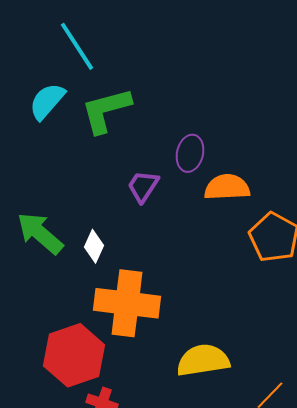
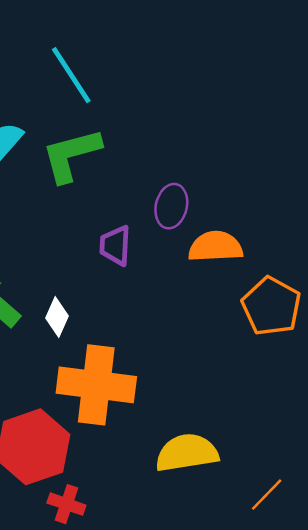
cyan line: (77, 46) -> (71, 75), moved
purple trapezoid: (143, 186) -> (115, 245), turned -30

